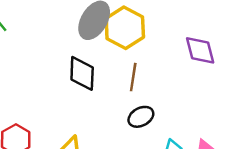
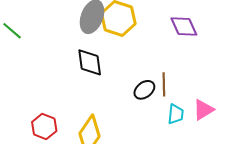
brown line: (133, 77) -> (164, 84), moved

